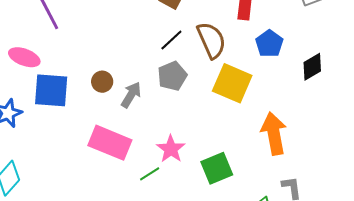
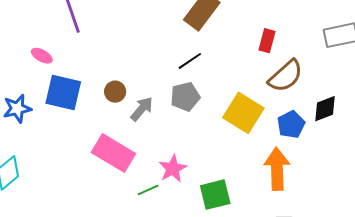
brown semicircle: (211, 40) -> (286, 76), moved, turned 63
blue pentagon: (269, 44) -> (291, 125), moved
pink ellipse: (24, 57) -> (42, 56), size x0.7

